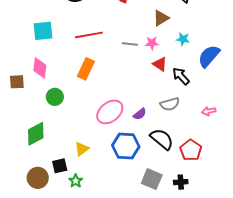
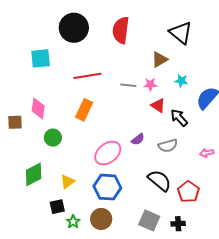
cyan square: (43, 31) -> (41, 58), moved
purple semicircle: (140, 114) -> (138, 139), moved
blue hexagon: (126, 146) -> (107, 187), moved
yellow triangle: (82, 149) -> (67, 182), moved
brown circle: (38, 178) -> (101, 219), moved

